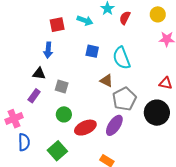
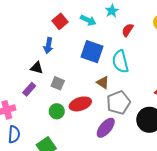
red semicircle: (125, 18) -> (128, 30), moved
red square: (57, 25) -> (60, 21), turned -35
blue square: (92, 51) -> (92, 52), size x1.6
red ellipse: (85, 128) -> (80, 104), moved

